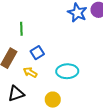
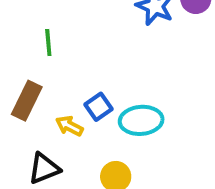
blue square: (37, 53) -> (98, 107), moved

